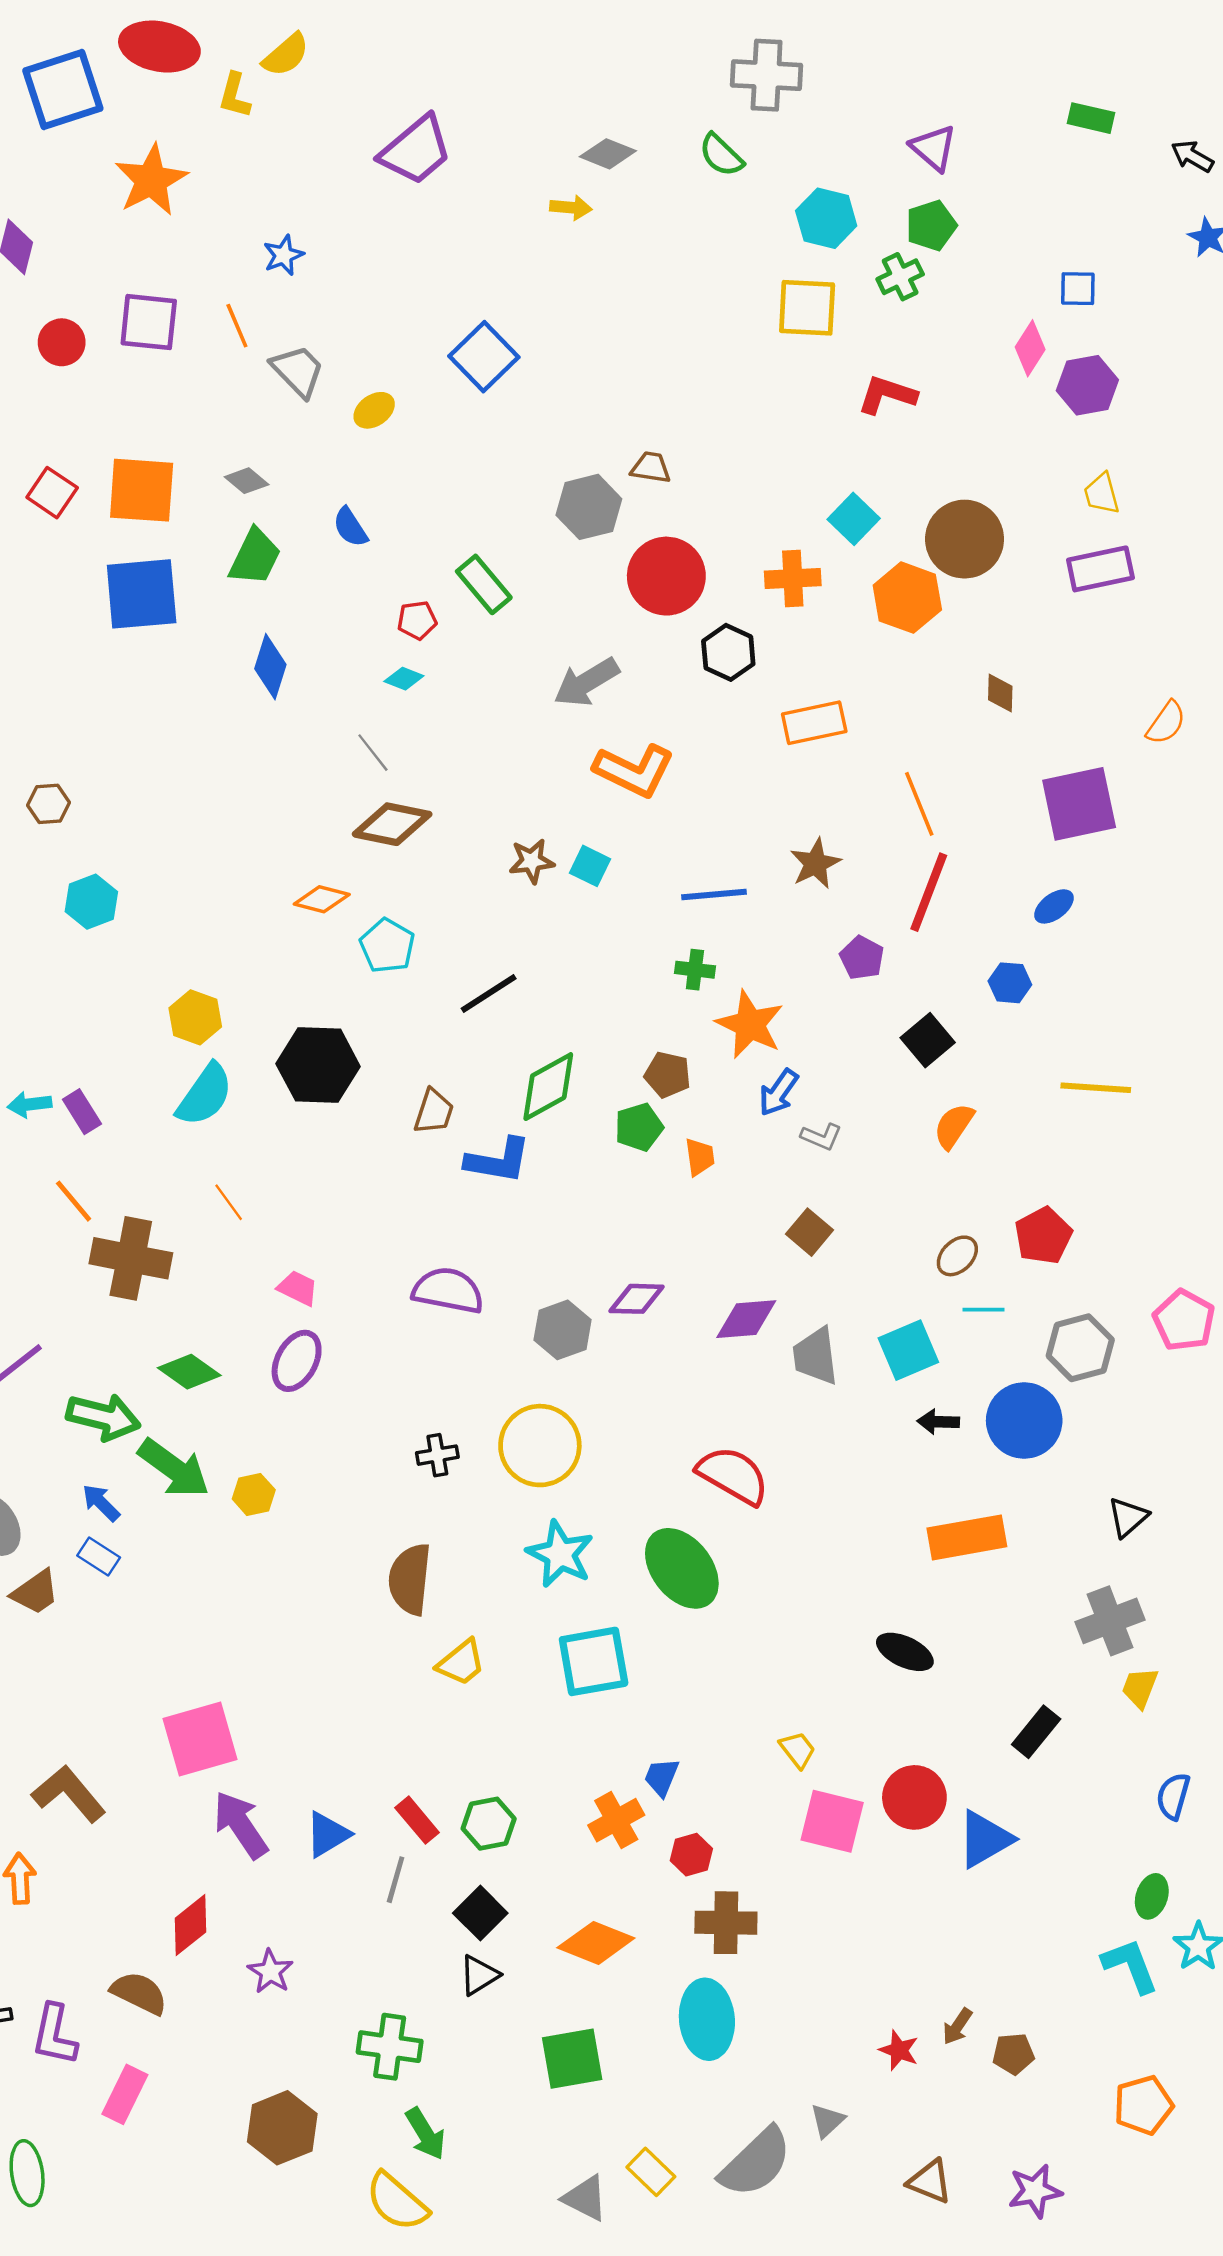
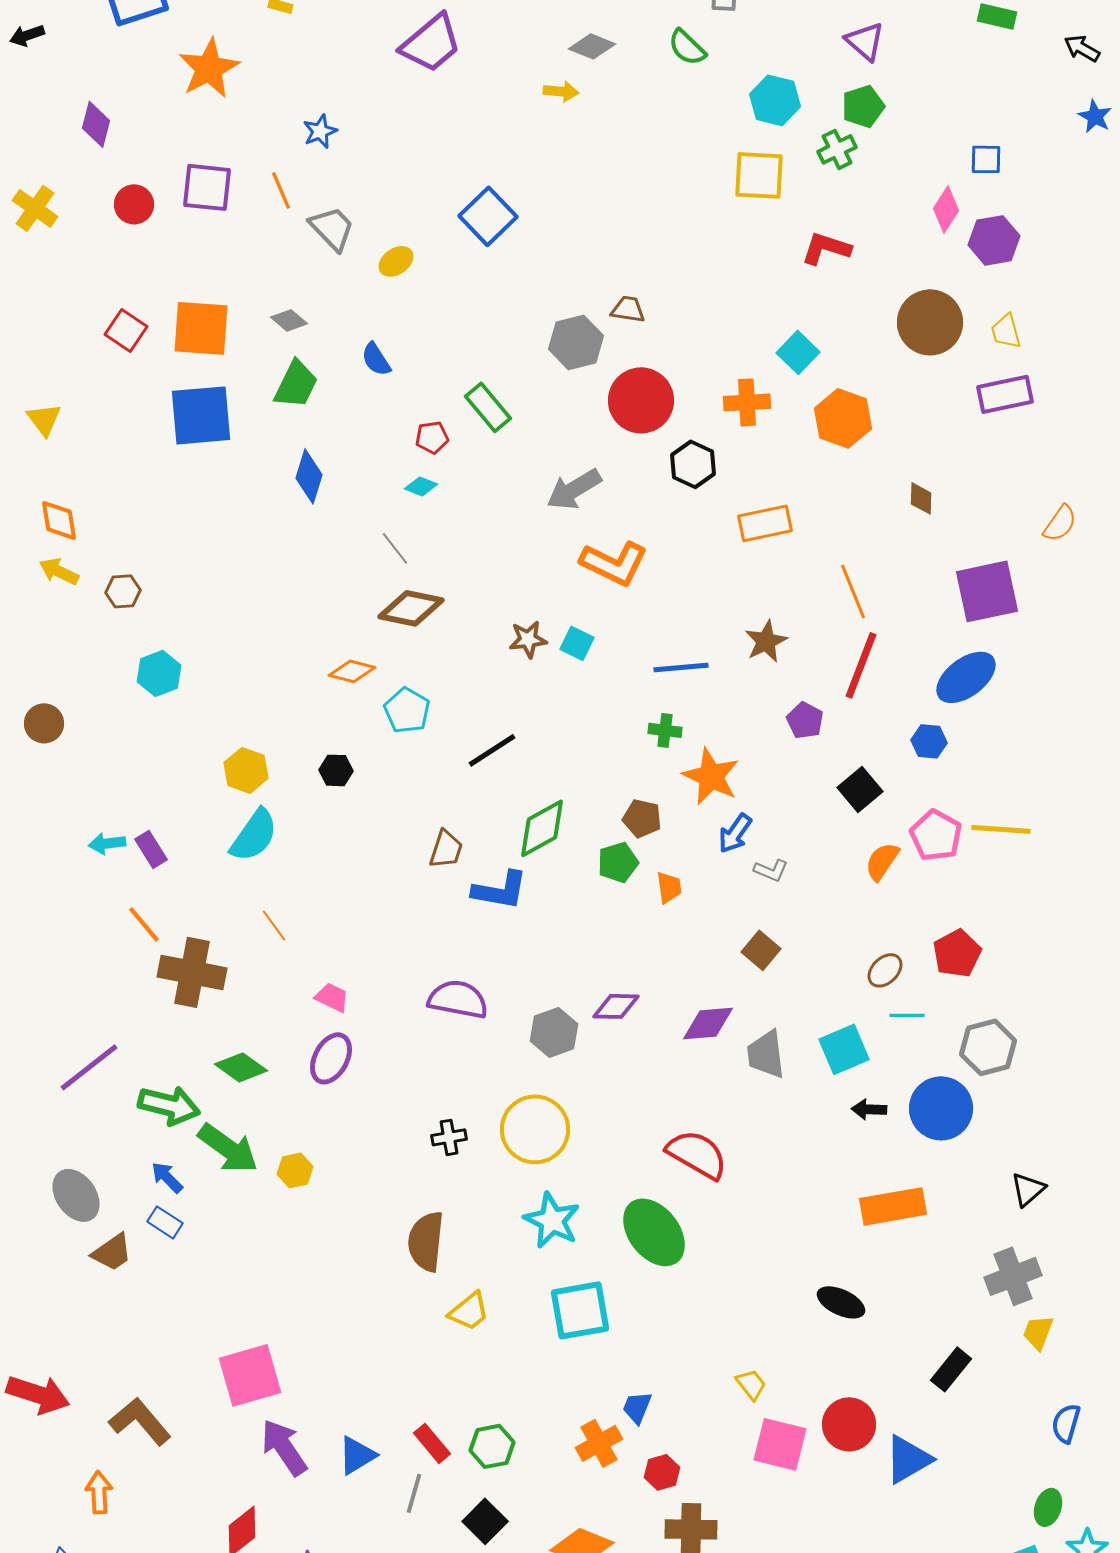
brown circle: (965, 539) -> (930, 322), moved
blue ellipse: (1054, 906) -> (966, 677), size x1.8
black hexagon: (318, 1065) -> (336, 770), moved, size x0.5
pink pentagon: (1184, 1320) -> (936, 835), moved

